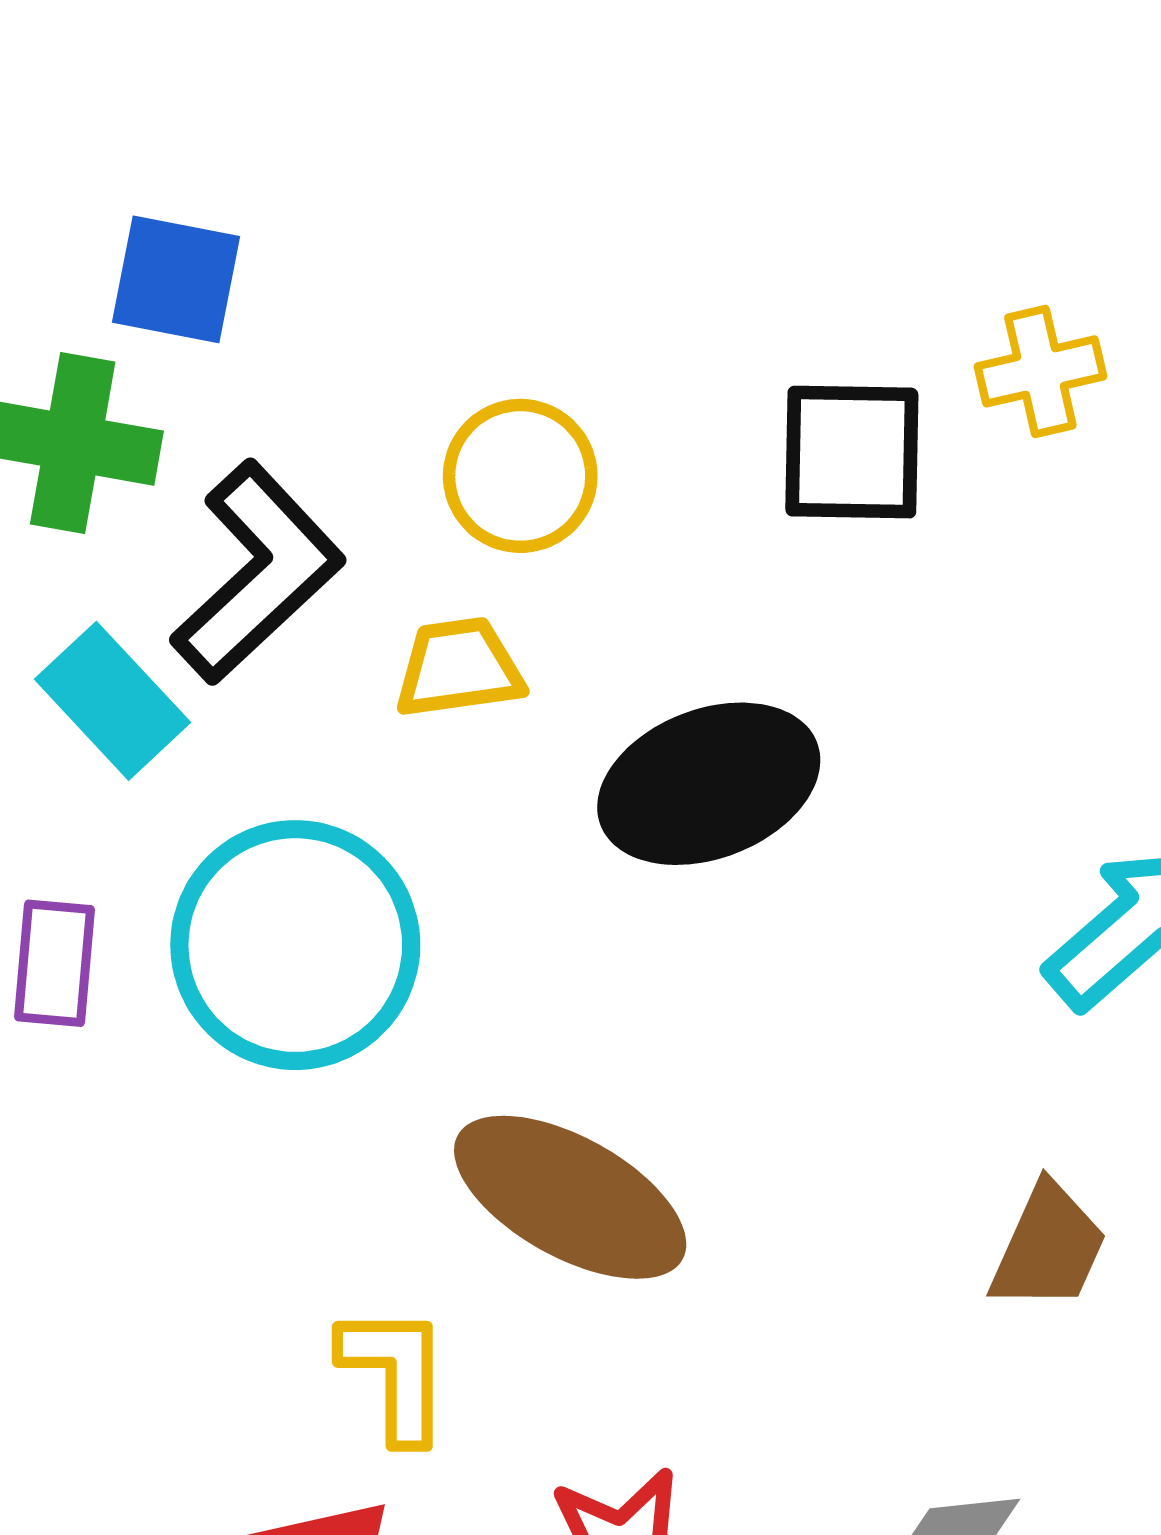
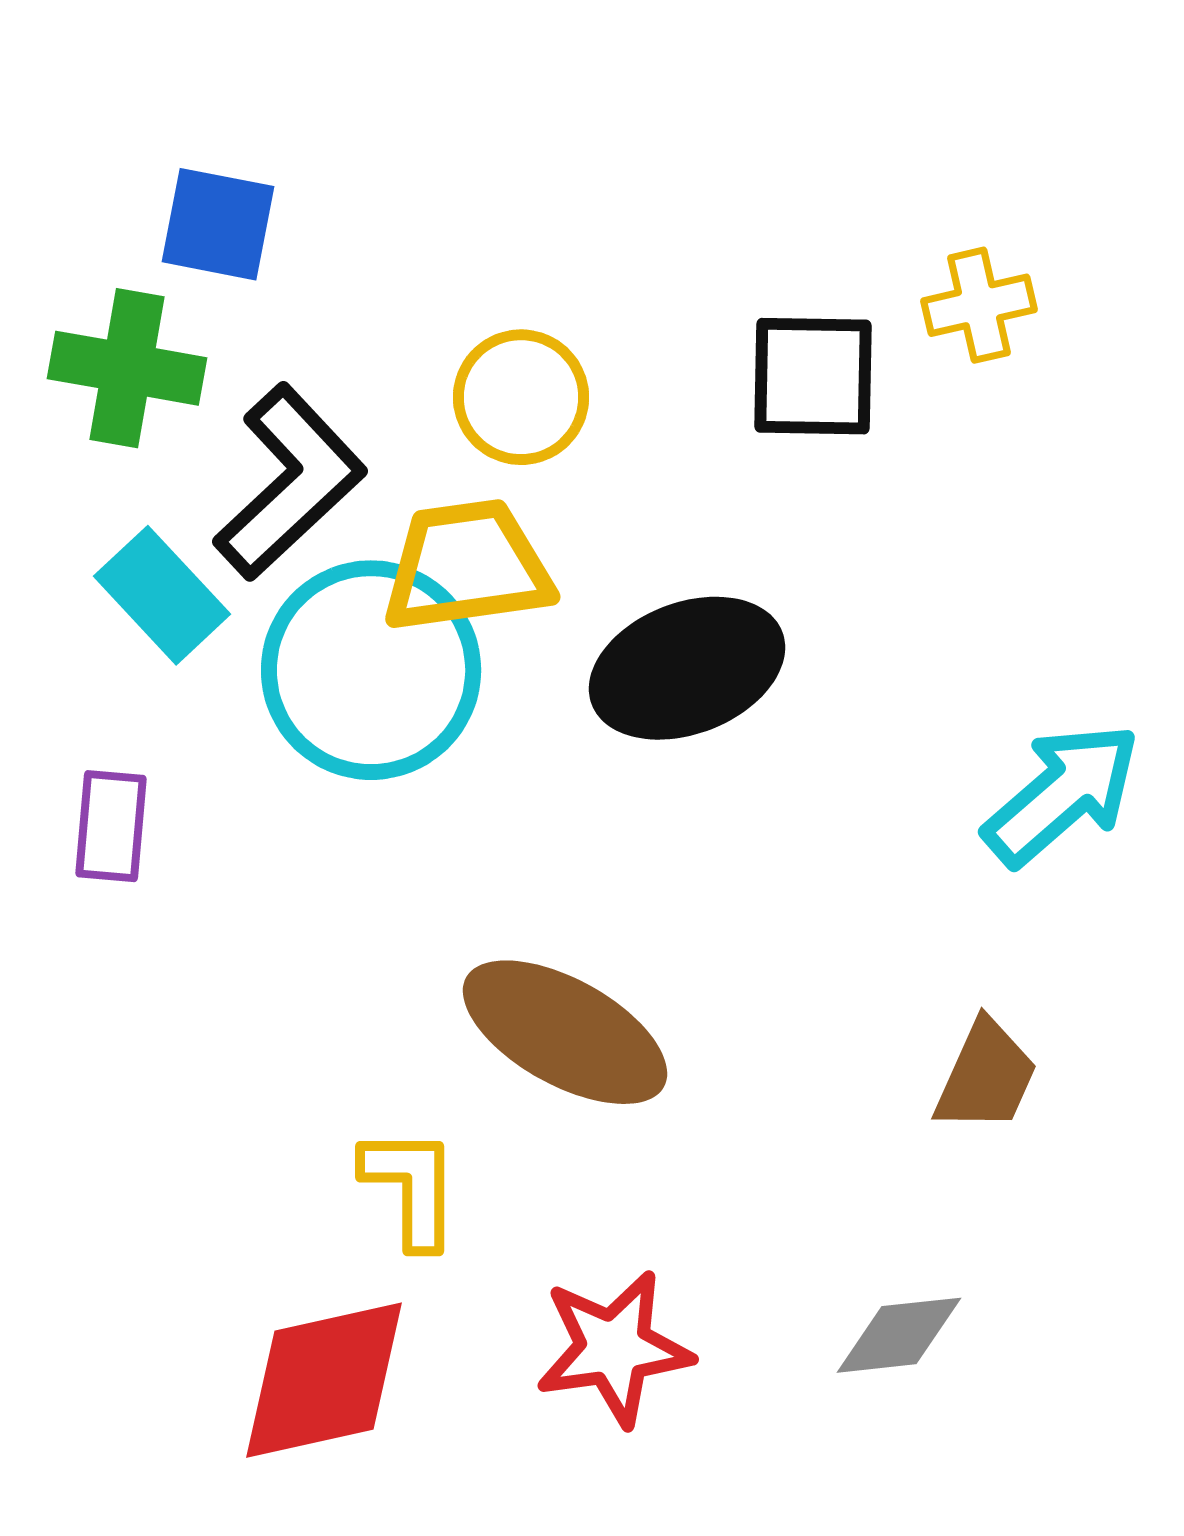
yellow trapezoid: (459, 668) -> (467, 566), size x1.5
cyan circle: (295, 945) -> (371, 670), moved

